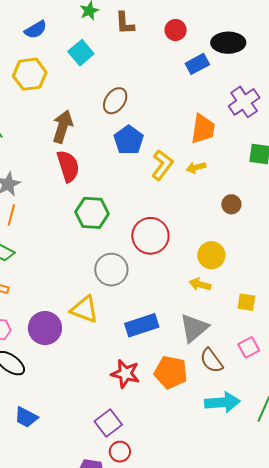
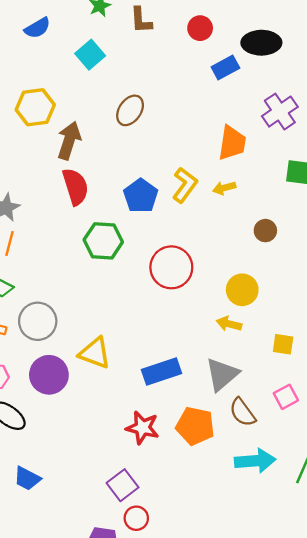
yellow hexagon: (30, 74) -> (35, 107), moved
blue pentagon: (129, 140) -> (141, 196), moved
gray circle: (111, 270) -> (38, 321), moved

